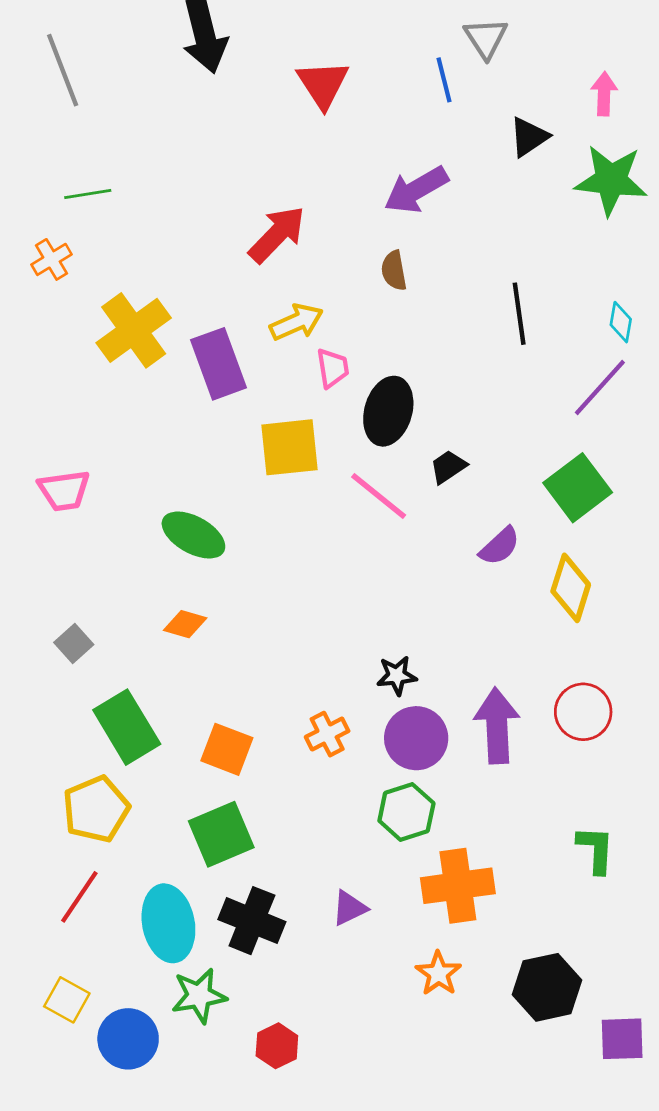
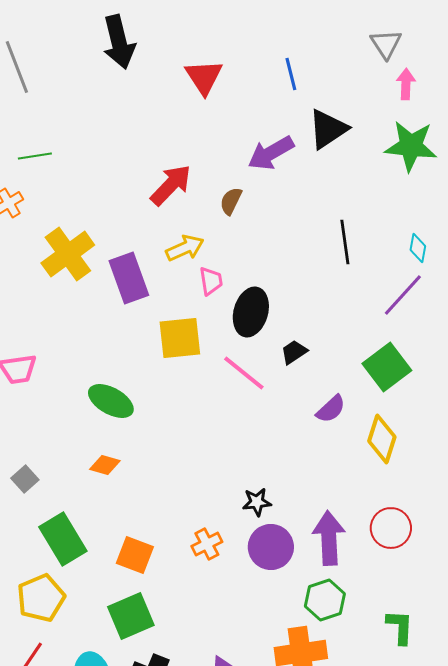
gray triangle: (486, 38) -> (386, 44), moved
black triangle: (529, 137) -> (328, 129), moved, size x1.4
brown semicircle: (394, 271) -> (231, 201), moved, turned 36
green hexagon: (406, 812) -> (325, 600), moved

